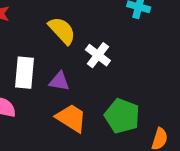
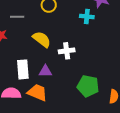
white cross: (98, 55) -> (67, 51), turned -35
orange trapezoid: (71, 118) -> (37, 93), moved

